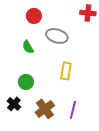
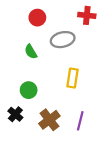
red cross: (88, 13) -> (87, 15), moved
gray ellipse: (57, 36) -> (63, 40), turned -30

